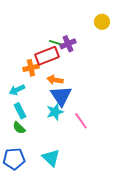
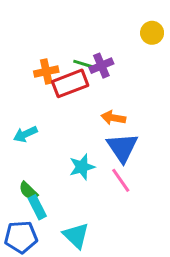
orange cross: (31, 68) -> (46, 72), moved
orange arrow: (55, 80) -> (113, 118), moved
blue triangle: (61, 96) -> (122, 148), moved
cyan rectangle: (20, 111) -> (37, 207), moved

